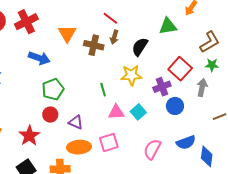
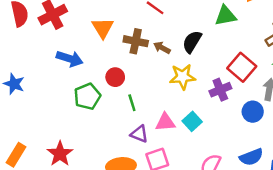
brown arrow: (114, 37) -> (162, 48), moved, turned 104
green line: (103, 90) -> (132, 103), moved
blue circle: (175, 106) -> (253, 112), moved
red circle: (50, 115) -> (115, 77), moved
purple triangle: (76, 122) -> (139, 134), moved

